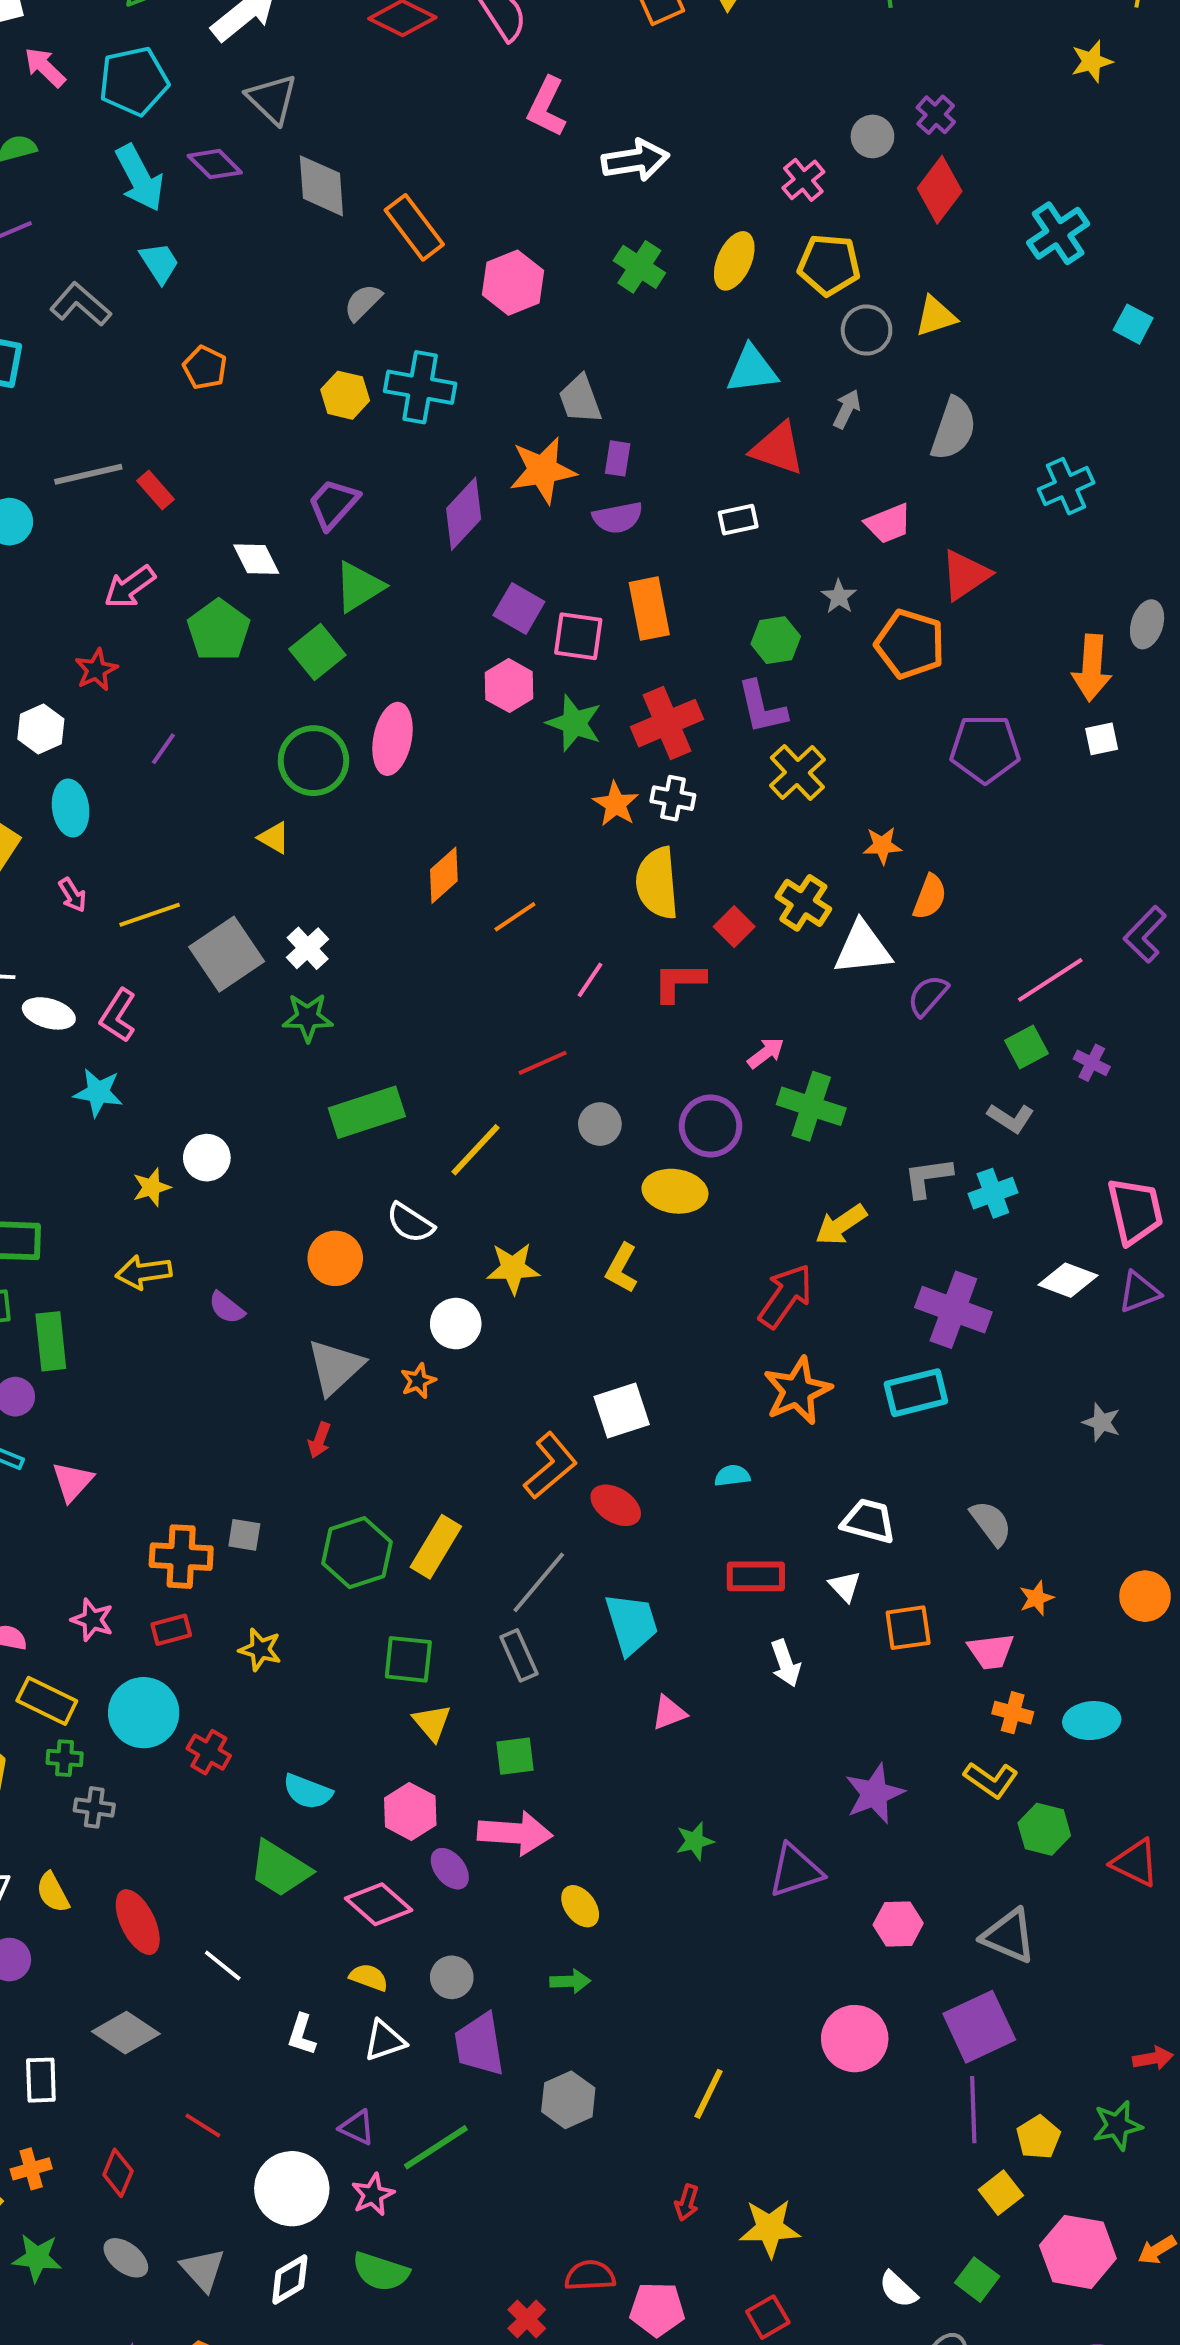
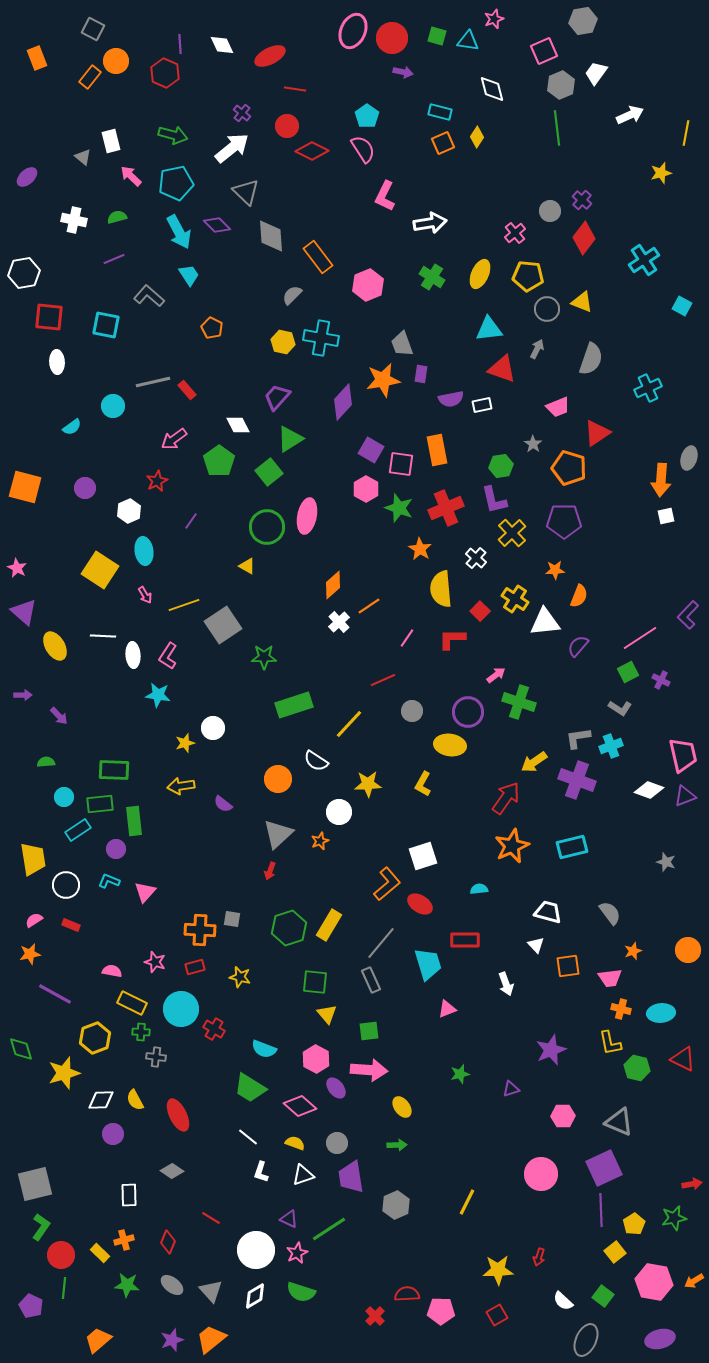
yellow triangle: (936, 316) -> (582, 302), turned 40
purple semicircle: (618, 518) -> (451, 399), moved
purple pentagon: (985, 749) -> (564, 521), moved
white cross: (673, 798) -> (476, 558), moved, turned 30
white cross: (308, 948) -> (339, 622), moved
white ellipse: (49, 1013) -> (133, 655), turned 70
purple cross: (953, 1310) -> (577, 780), moved
red rectangle: (756, 1576) -> (465, 940), moved
yellow L-shape: (991, 1780) -> (610, 1043), turned 44
red triangle: (1135, 1863) -> (683, 1059), moved
purple triangle: (795, 1871) -> (511, 1089), size x0.6
white line: (223, 1965) -> (248, 1137), moved
gray diamond: (126, 2033) -> (172, 1171), size x0.7
red arrow: (687, 2203) -> (539, 1257), moved

